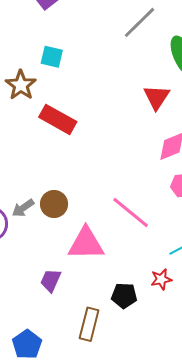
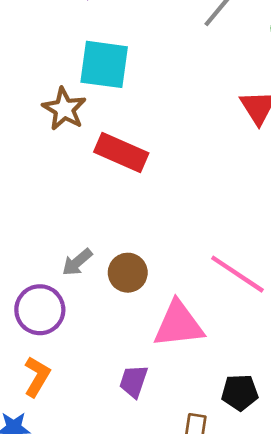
cyan square: (52, 57) -> (104, 64), size x1.6
gray arrow: (23, 208) -> (77, 262), moved

